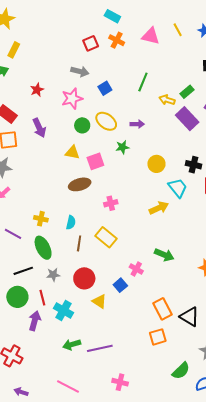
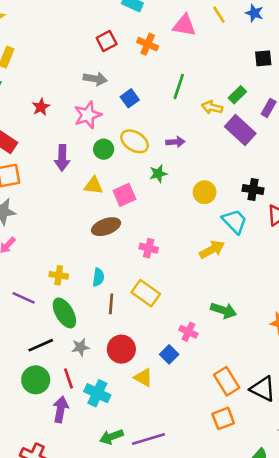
orange cross: (117, 40) -> (148, 44), moved
purple arrow: (39, 128) -> (62, 158), moved, turned 30
pink cross: (111, 203) -> (149, 248), turned 32

